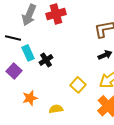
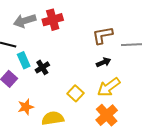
gray arrow: (29, 15) -> (25, 21), turned 50
yellow semicircle: (56, 109) -> (53, 118), size x1.5

